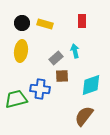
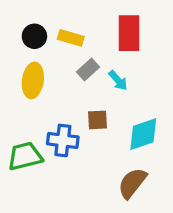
red rectangle: (82, 21) -> (129, 33), size x1.6
cyan arrow: (75, 51) -> (118, 80), turned 152
gray rectangle: (56, 58) -> (88, 69), moved

